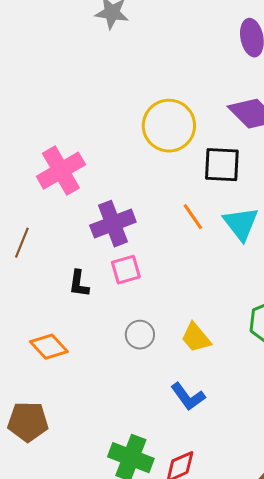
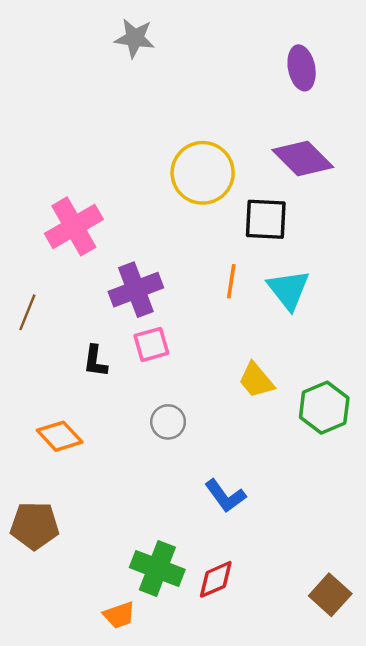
orange line: (193, 217) -> (231, 281), turned 44
yellow trapezoid: (196, 338) -> (256, 380), moved

